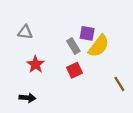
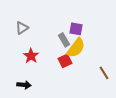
gray triangle: (25, 32) -> (22, 28), turned -40
yellow semicircle: (99, 46) -> (76, 48), moved

